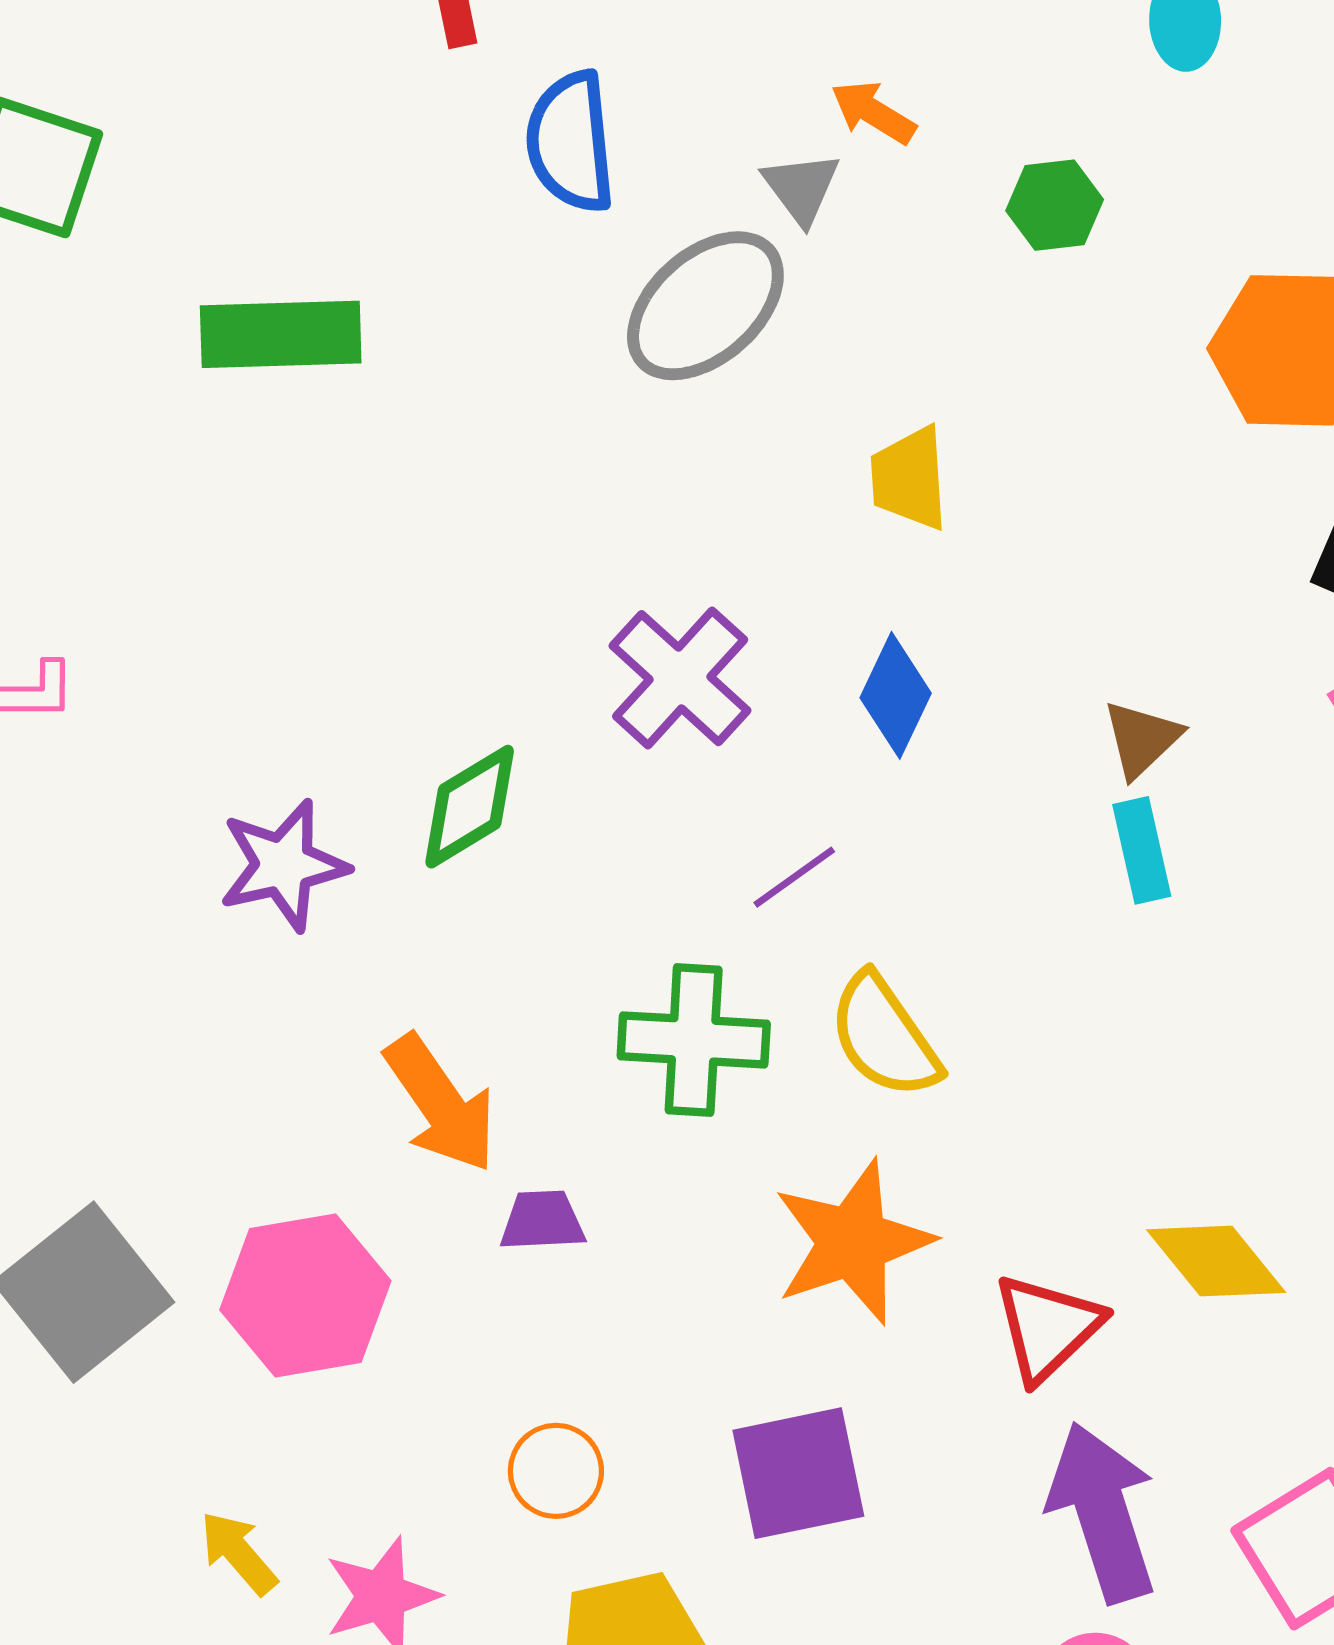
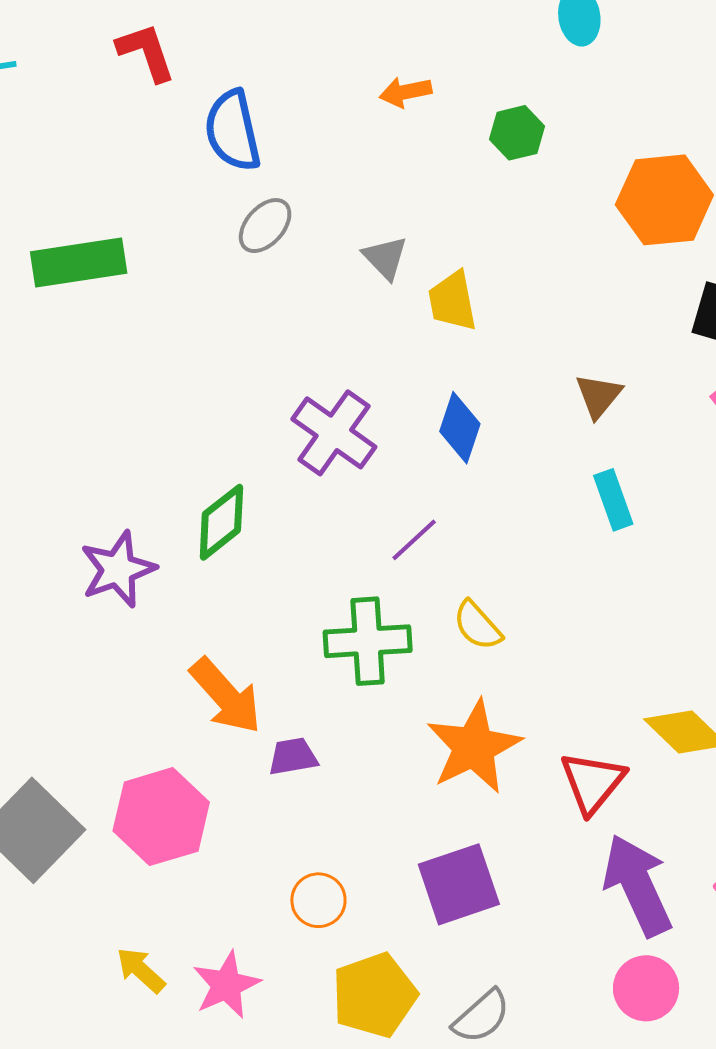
orange arrow: (873, 112) -> (406, 92), turned -36
gray triangle: (801, 188) -> (385, 258), moved
gray ellipse: (705, 306) -> (265, 226), moved, size x0.6
brown triangle: (1142, 739) -> (599, 396), moved
yellow semicircle: (884, 1036) -> (477, 625), size x0.7

